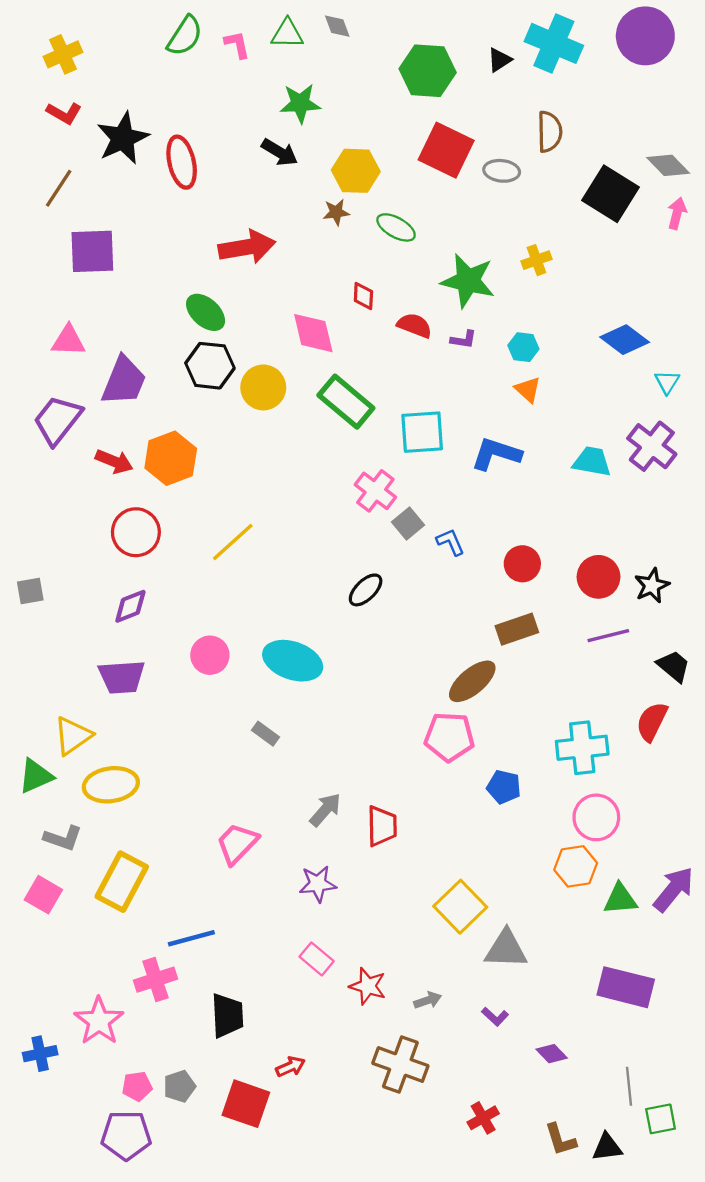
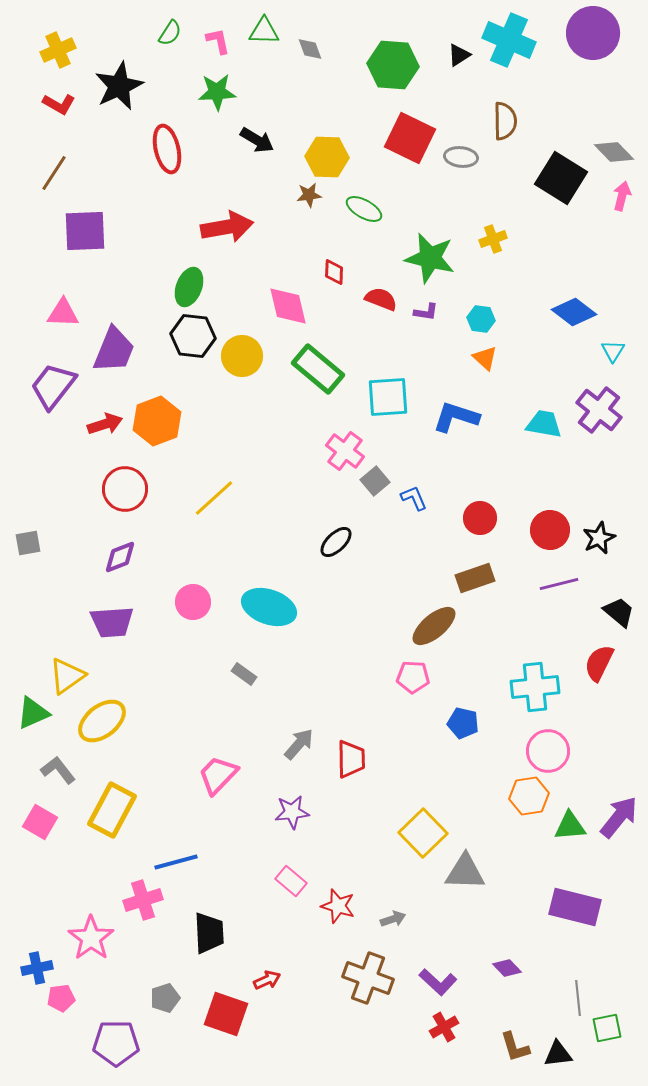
gray diamond: (337, 26) -> (310, 49), moved
green semicircle: (185, 36) -> (170, 33), size x0.7
green star: (300, 103) -> (217, 92), moved
black star: (123, 138) -> (119, 86), moved
green ellipse: (206, 312) -> (189, 287), turned 69
red arrow: (114, 461) -> (105, 424), turned -40
pink pentagon: (449, 737) -> (413, 677), size x0.7
yellow ellipse: (111, 785) -> (102, 721), turned -30
gray L-shape: (63, 838) -> (58, 770), turned -147
purple L-shape: (495, 1017) -> (438, 982), moved, size x1.5
pink pentagon: (137, 1086) -> (61, 998), moved

